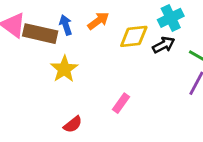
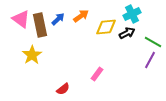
blue arrow: (66, 25) -> (58, 19), turned 64
brown rectangle: (40, 34) -> (40, 25), turned 65
yellow star: (64, 69) -> (32, 55), moved

